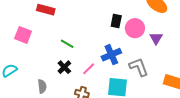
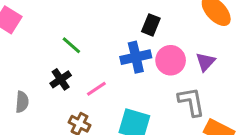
pink circle: (135, 28) -> (171, 60), moved
blue cross: (111, 55) -> (136, 57), moved
gray L-shape: (139, 67) -> (191, 102), moved

